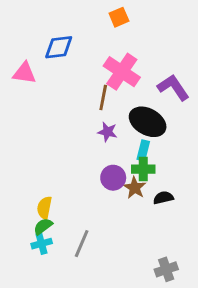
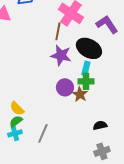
purple star: (107, 132) -> (61, 55), size x1.5
black semicircle: (163, 198) -> (100, 125), moved
yellow semicircle: (44, 208) -> (17, 108), turned -56

